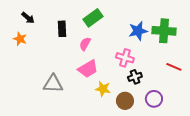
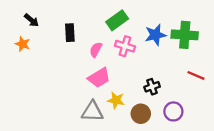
green rectangle: (93, 18) -> (117, 20), moved
pink cross: (125, 58) -> (125, 46), moved
gray triangle: (53, 84) -> (92, 111), moved

